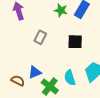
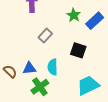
cyan semicircle: (70, 78) -> (53, 67), moved

